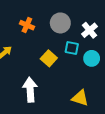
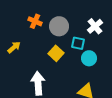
gray circle: (60, 23) -> (59, 26), moved
cyan circle: (92, 58) -> (89, 58), moved

